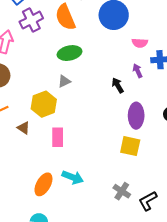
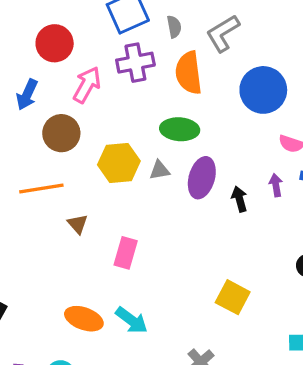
yellow hexagon: (44, 104) -> (119, 163), moved
purple ellipse: (136, 116) -> (202, 178), moved
orange ellipse: (43, 184) -> (84, 319), turned 65

